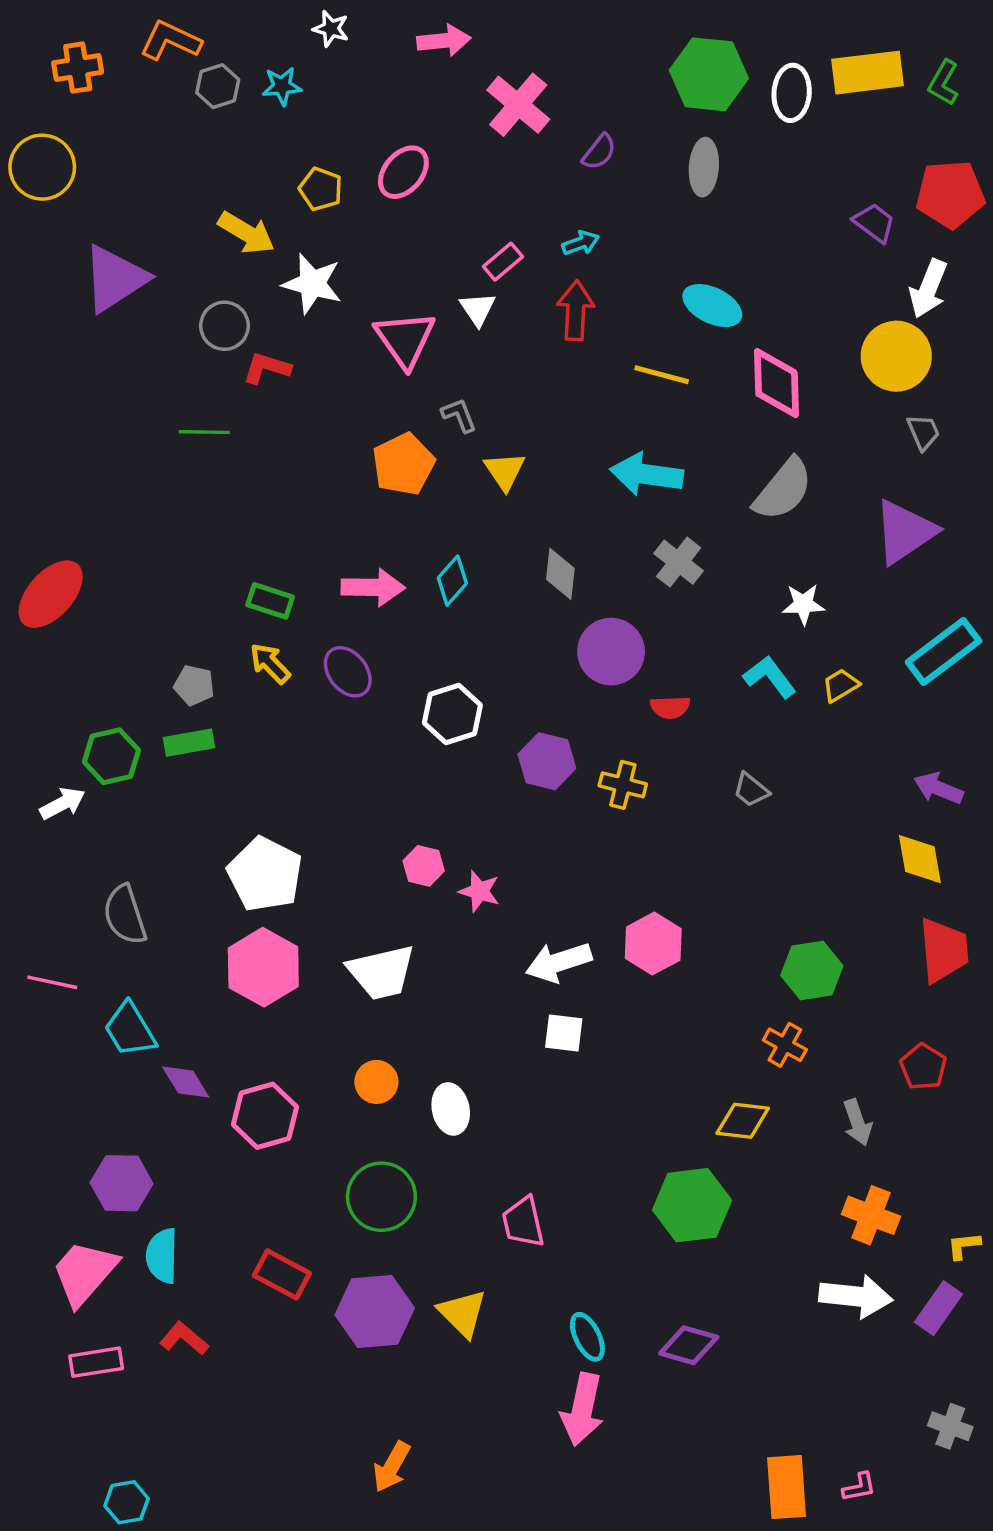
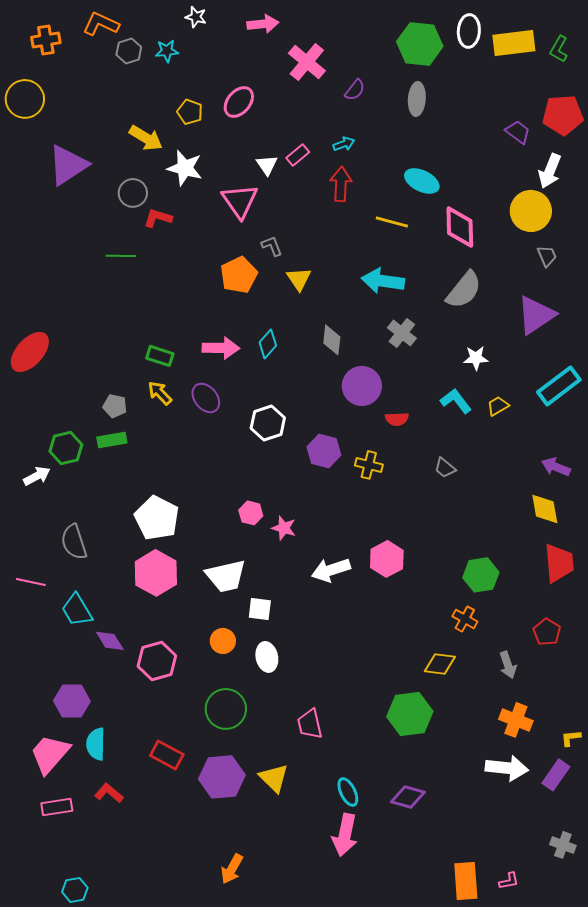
white ellipse: (792, 93) -> (469, 31), moved
white triangle: (478, 309) -> (267, 165), moved
white square: (564, 1033) -> (260, 609), moved

